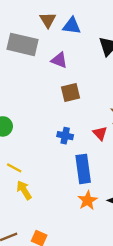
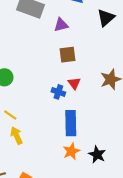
purple triangle: (59, 60) -> (61, 25), turned -42
red triangle: (100, 133) -> (74, 83), moved

